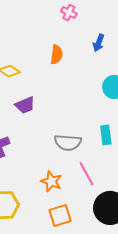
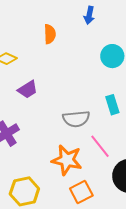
orange star: (51, 181) -> (67, 160), size x1.4

